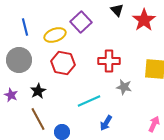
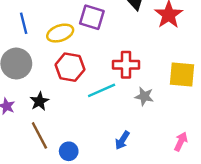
purple square: (81, 22) -> (92, 17), turned -30
cyan line: (89, 101) -> (102, 90), moved

